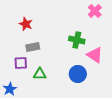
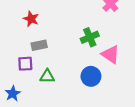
green cross: (77, 40) -> (90, 37), turned -35

